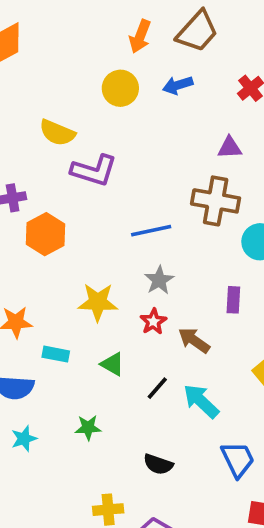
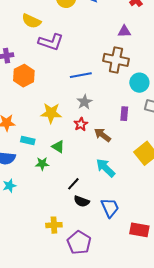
black line: (157, 388) -> (73, 184), moved
green star: (88, 428) -> (42, 164), moved
blue trapezoid: (238, 459) -> (110, 208), moved

